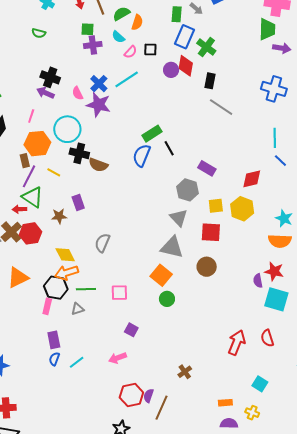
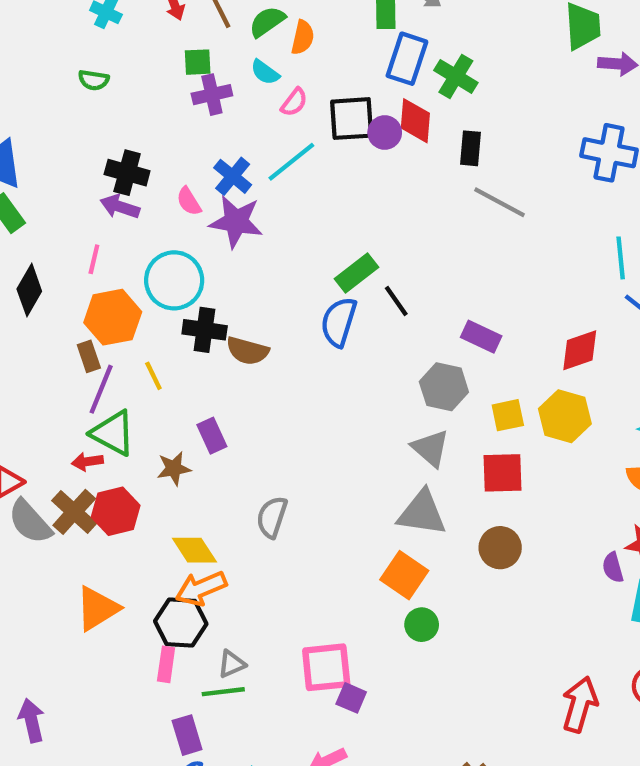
black square: (150, 49) -> (352, 119), moved, size x1.6
yellow line: (54, 172) -> (153, 376), turned 40
green line: (86, 289) -> (223, 692), moved
pink square: (119, 293) -> (326, 667), moved, size x1.4

